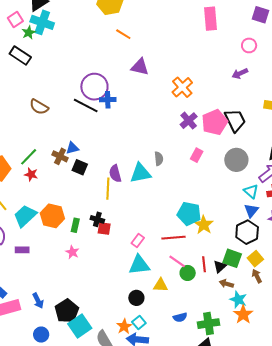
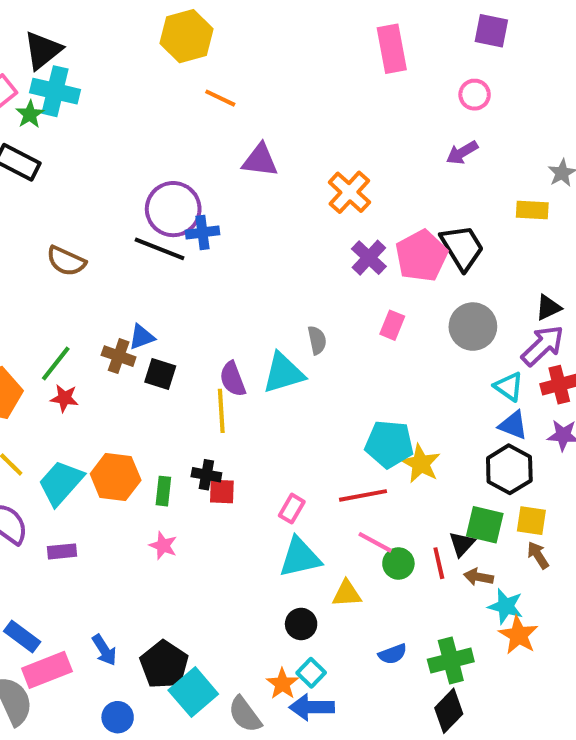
blue triangle: (251, 211) -> (513, 425), turned -42
yellow square: (255, 259) -> (531, 521), turned -35
red line: (204, 264) -> (439, 563), moved

